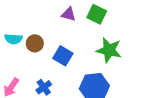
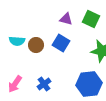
blue square: (63, 56) -> (61, 43), moved

